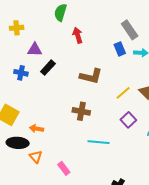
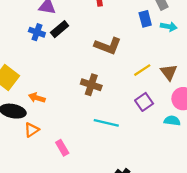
blue cross: (21, 73) -> (37, 32), moved
orange triangle: (36, 157) -> (32, 130), turned 32

